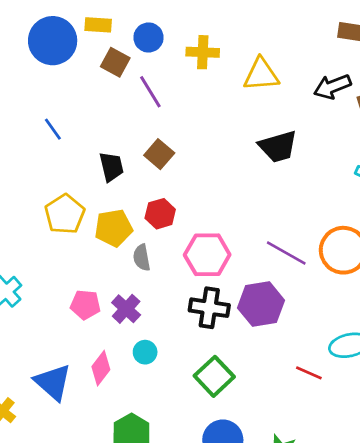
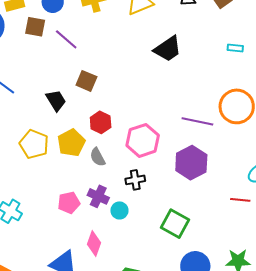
black cross: (209, 308) -> (135, 180), moved, size x0.7
cyan circle: (145, 352) -> (119, 210), moved

